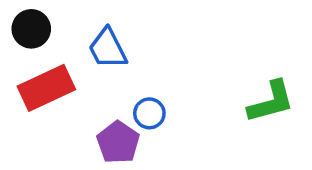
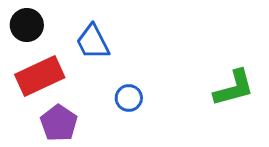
purple pentagon: (118, 142) -> (59, 123), moved

